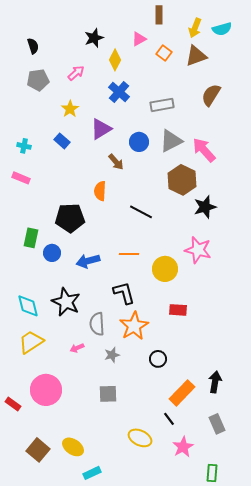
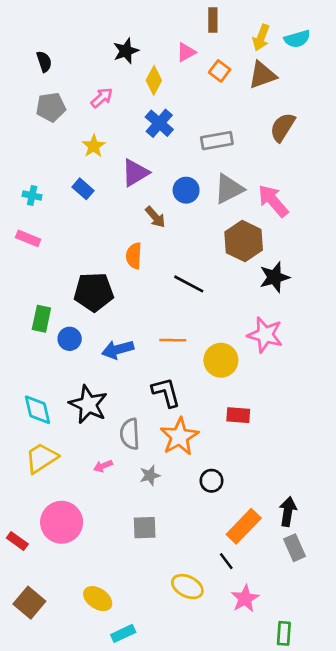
gray rectangle: (217, 424) -> (295, 548), moved
brown square: (38, 450) -> (29, 603), moved

